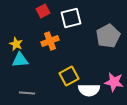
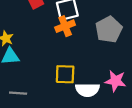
orange cross: (50, 41) -> (65, 26), moved
yellow square: (69, 76) -> (65, 74), turned 30

